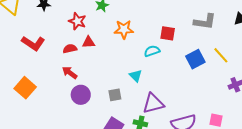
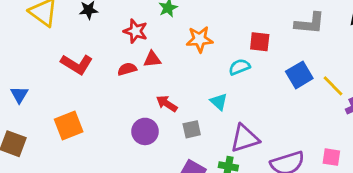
yellow line: (221, 55) -> (333, 86), moved
red arrow: (70, 73) -> (167, 104), moved
orange square: (25, 88) -> (69, 125), turned 30

